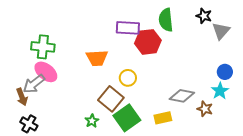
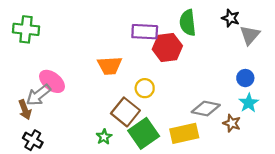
green cross: (43, 47) -> (26, 29), moved
blue circle: (225, 72) -> (245, 78), moved
yellow rectangle: (163, 118) -> (184, 133), size x1.4

